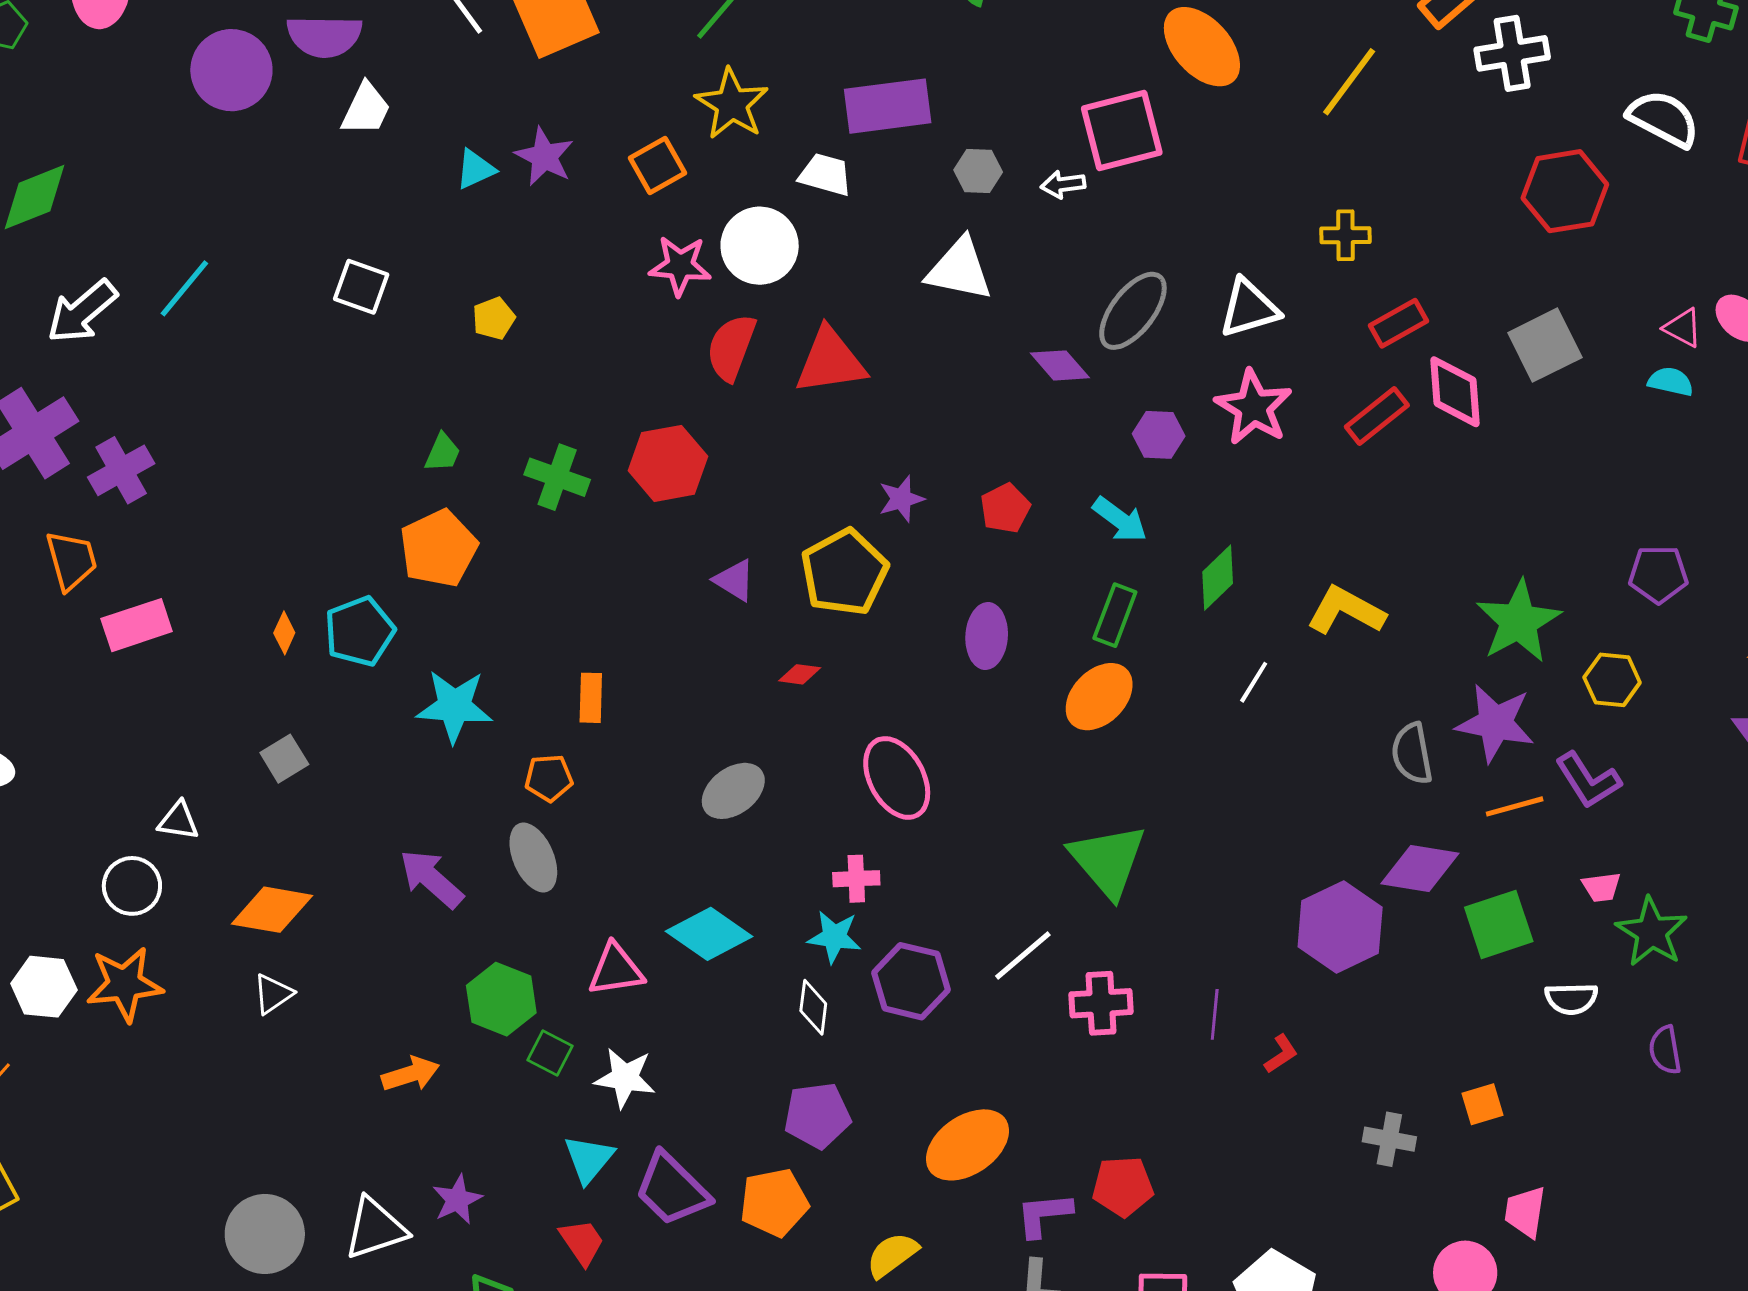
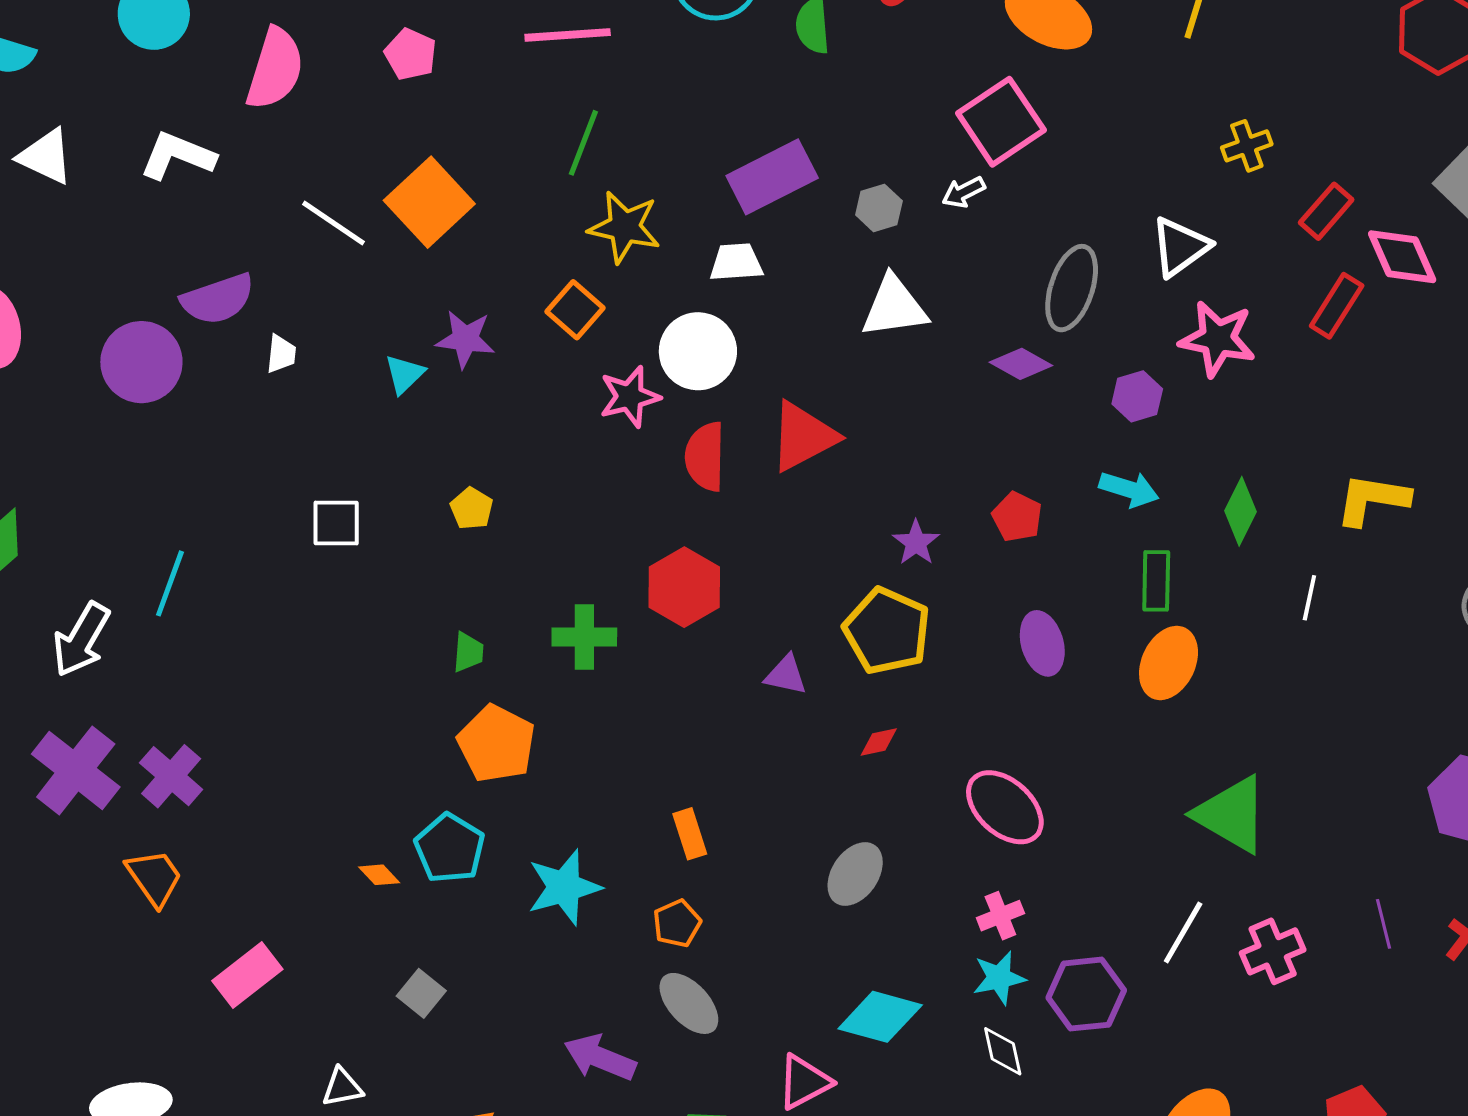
white trapezoid: (366, 109) -> (281, 354), size x0.7
pink rectangle: (137, 625) -> (247, 975), moved
orange diamond: (284, 633) -> (379, 875), turned -48

